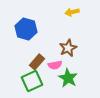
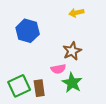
brown rectangle: (37, 62) -> (39, 88), moved, turned -49
green square: (32, 81) -> (19, 86), moved

